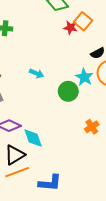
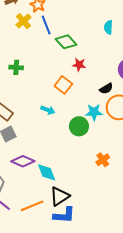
orange square: (83, 21) -> (63, 85), moved
cyan star: (84, 77) -> (94, 112), turned -30
black triangle: (15, 155) -> (60, 196), moved

